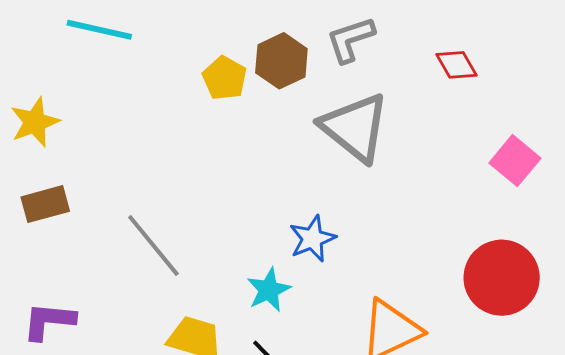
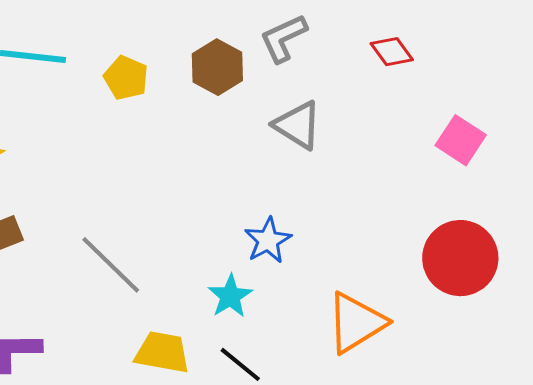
yellow pentagon: (225, 78) -> (126, 78), moved
gray triangle: (355, 127) -> (298, 125), size x0.7

